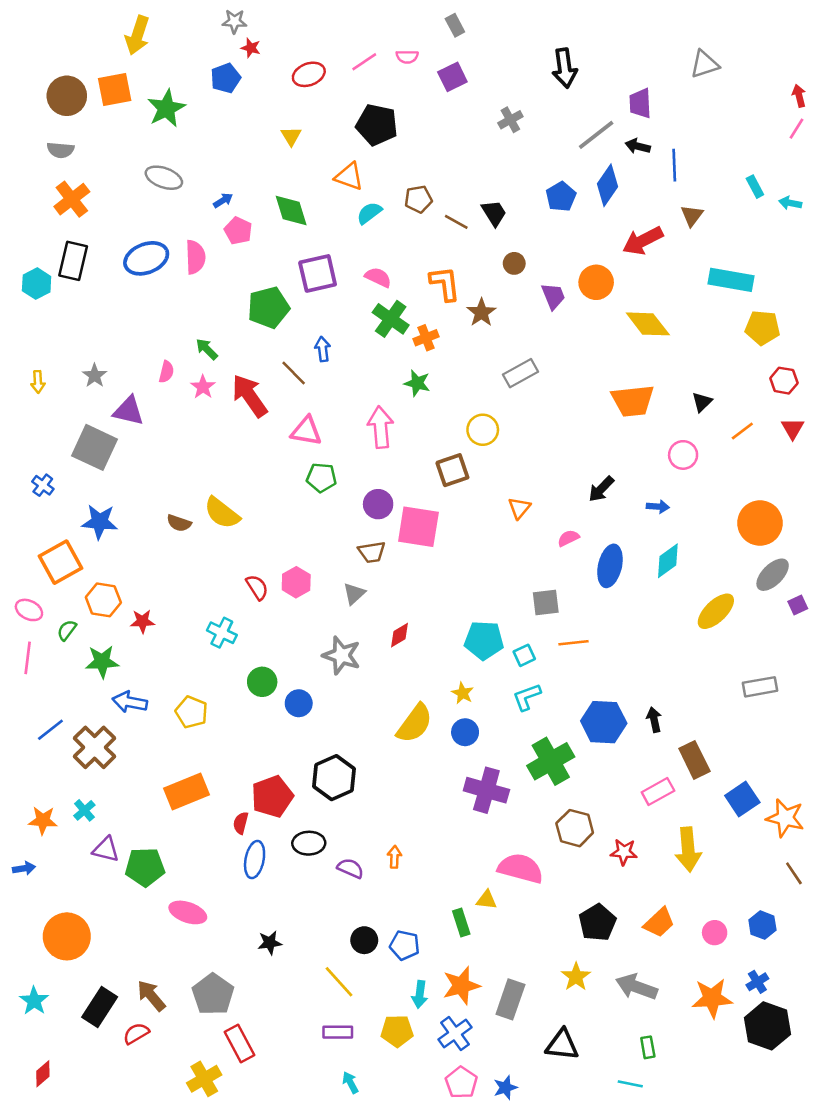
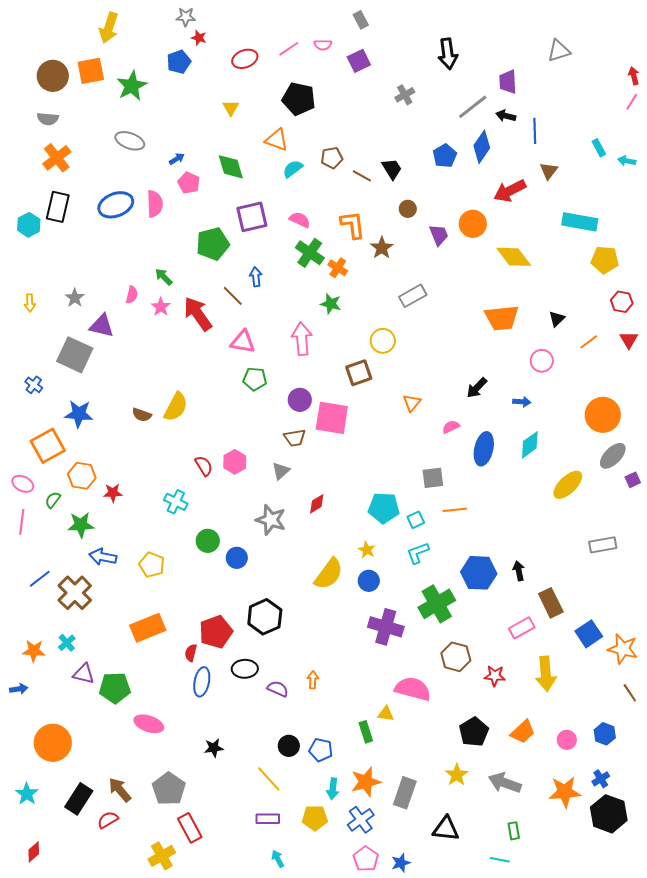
orange cross: (426, 338) -> (338, 268), turned -36
yellow semicircle: (222, 513) -> (176, 407), turned -100

